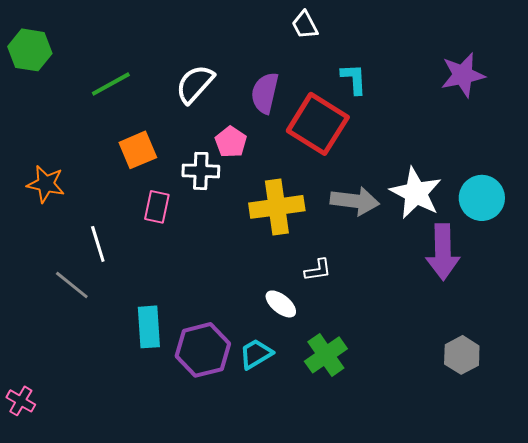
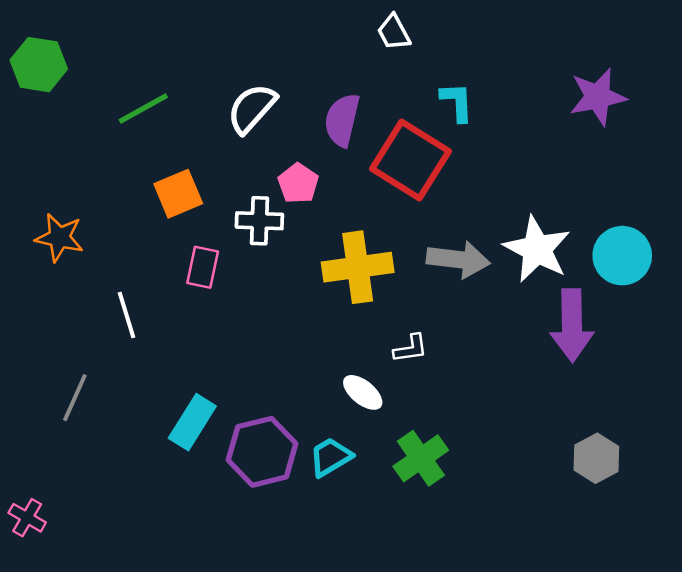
gray line: (72, 285) -> (75, 398), moved, turned 75
cyan rectangle: (149, 327) -> (192, 422), turned 36

